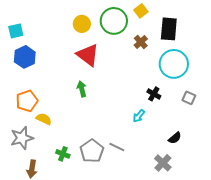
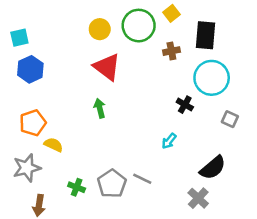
brown cross: (141, 42) -> (171, 51), turned 32
black cross: (154, 94) -> (185, 105), moved
black semicircle: (175, 138) -> (213, 168), size x1.6

